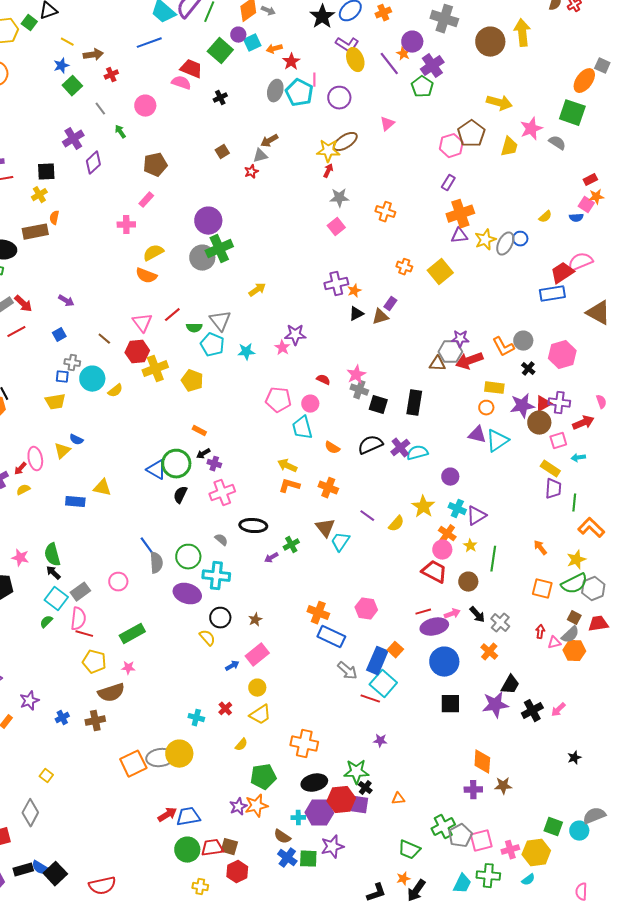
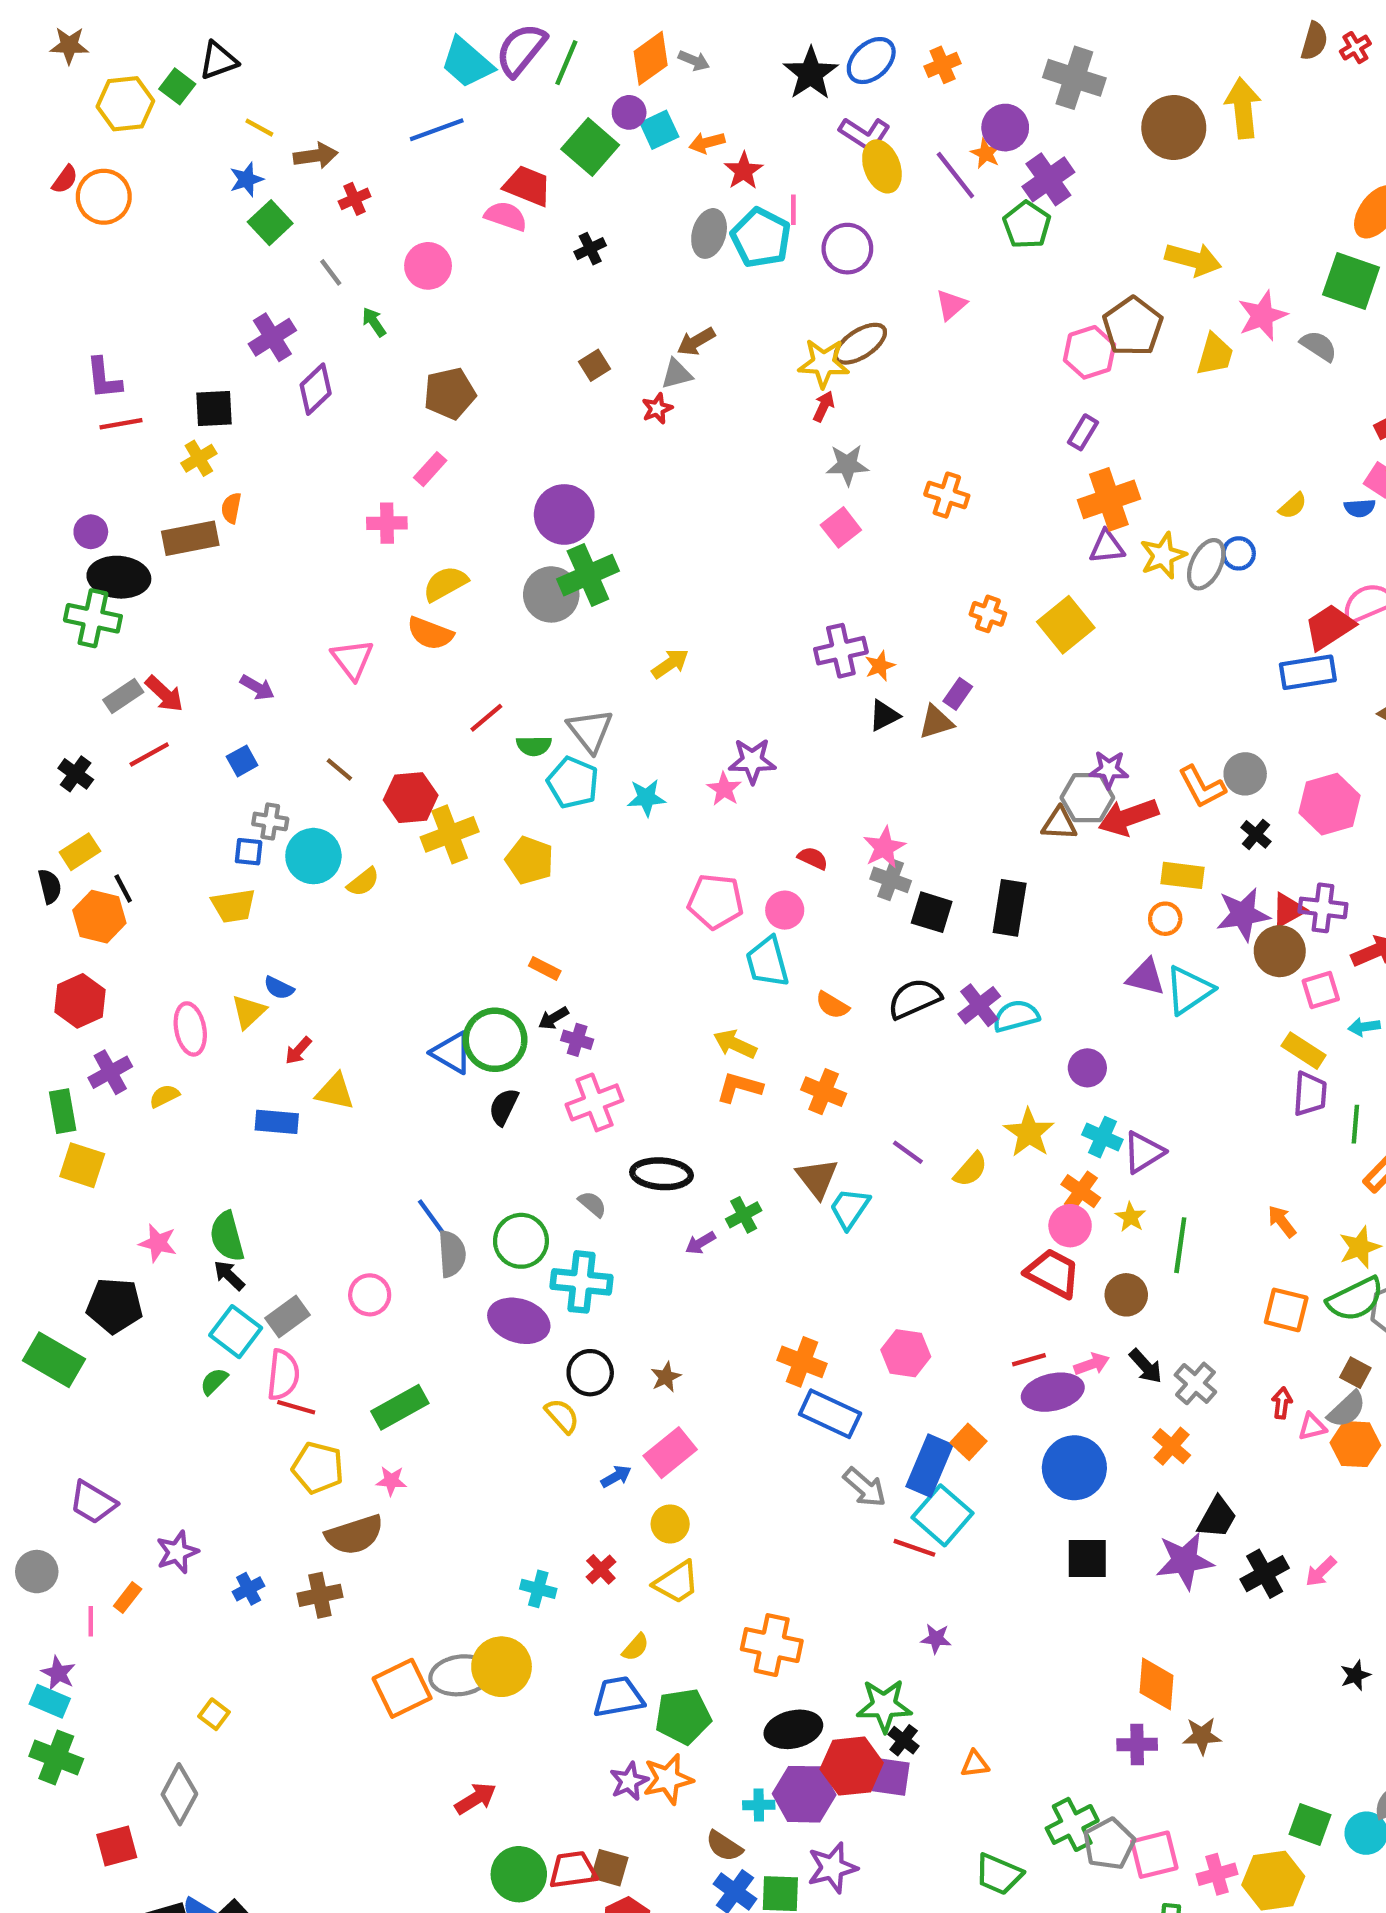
pink triangle: (142, 323) -> (352, 659), moved
red arrow: (20, 469) -> (298, 1051), moved
blue trapezoid: (188, 817) -> (618, 1697), moved

